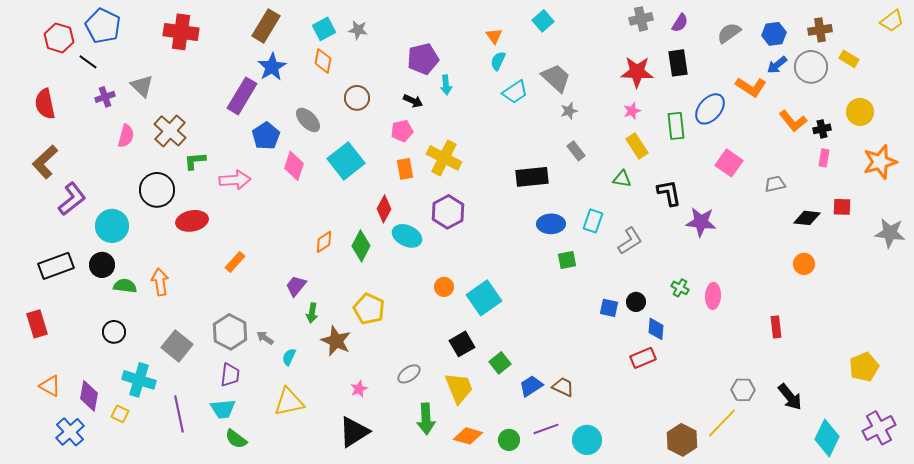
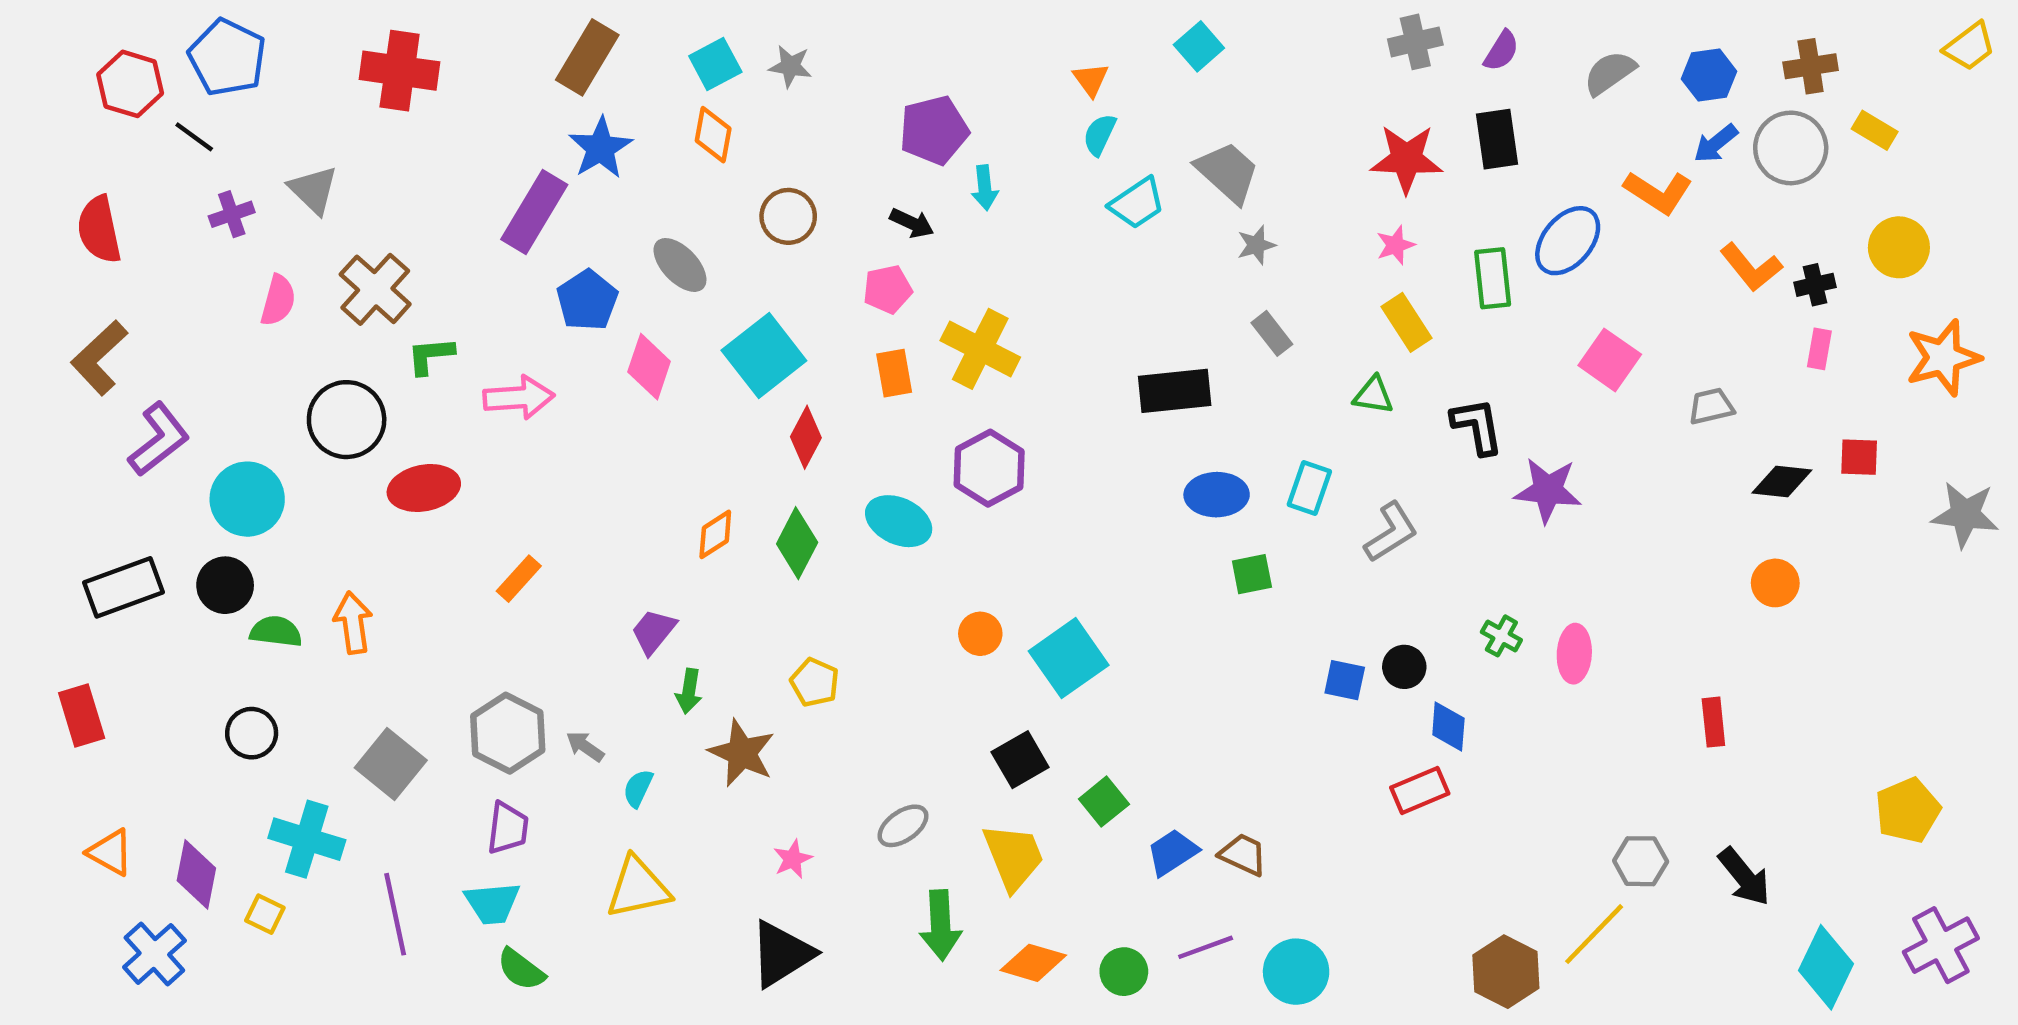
red diamond: (384, 209) -> (806, 437), moved
yellow pentagon: (369, 309) -> (815, 682), size x0.7

